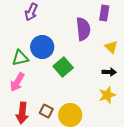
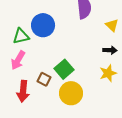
green square: (63, 67) -> (64, 69), moved
brown square: (46, 111) -> (44, 79), moved

